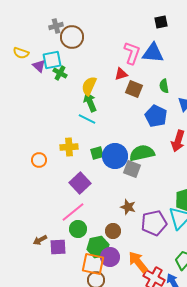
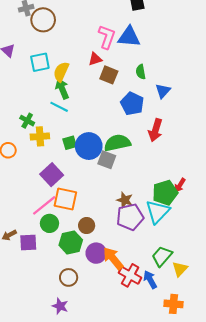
cyan square: (52, 60) -> (40, 62), moved
green cross: (60, 73) -> (27, 121), moved
brown star: (128, 207) -> (125, 200), moved
purple circle: (110, 257) -> (96, 253), moved
orange square: (93, 264) -> (65, 199), moved

